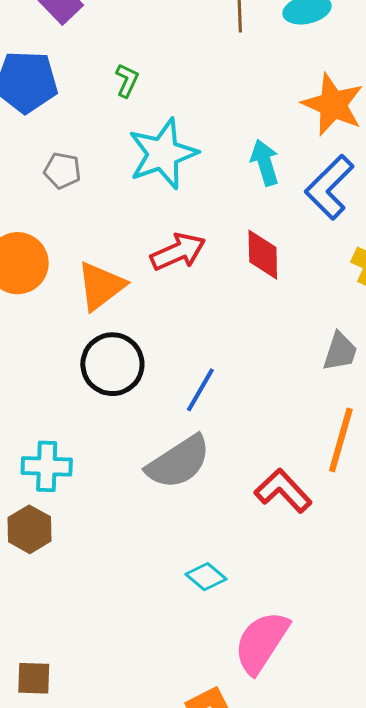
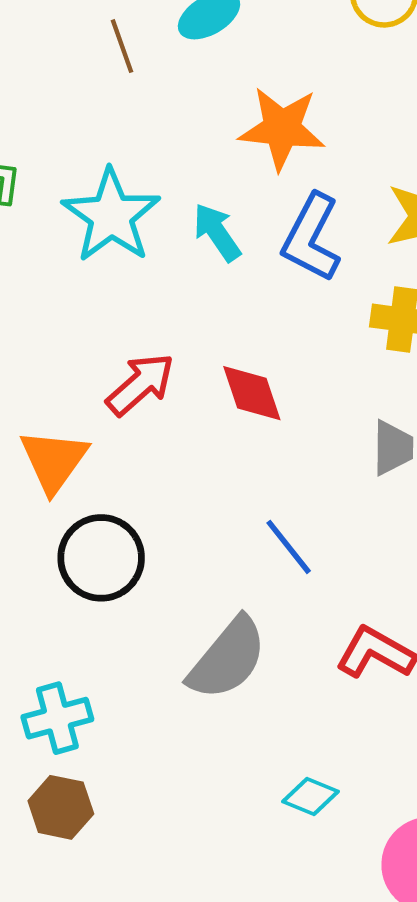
cyan star: (163, 154) -> (111, 216), moved
red diamond: (263, 255) -> (252, 393), moved
blue line: (200, 390) -> (289, 547), moved, turned -51

